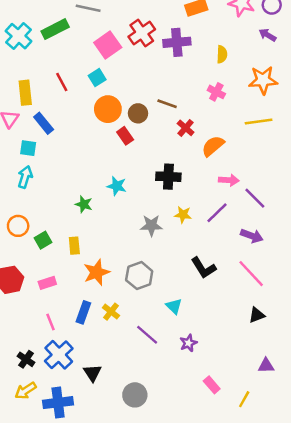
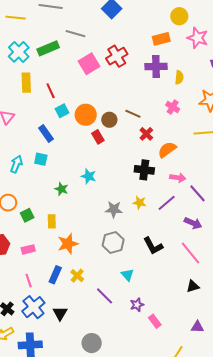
purple cross: (177, 42) -> (156, 66), moved
cyan square: (97, 78) -> (62, 111), moved
yellow rectangle: (25, 93) -> (26, 83), moved
blue rectangle: (44, 123) -> (46, 133), moved
cyan square: (28, 148) -> (41, 159), moved
black cross: (168, 177) -> (144, 170), moved
gray hexagon: (139, 276) -> (113, 242), moved
black triangle: (92, 373) -> (60, 313), moved
pink rectangle: (212, 385) -> (155, 321), moved

